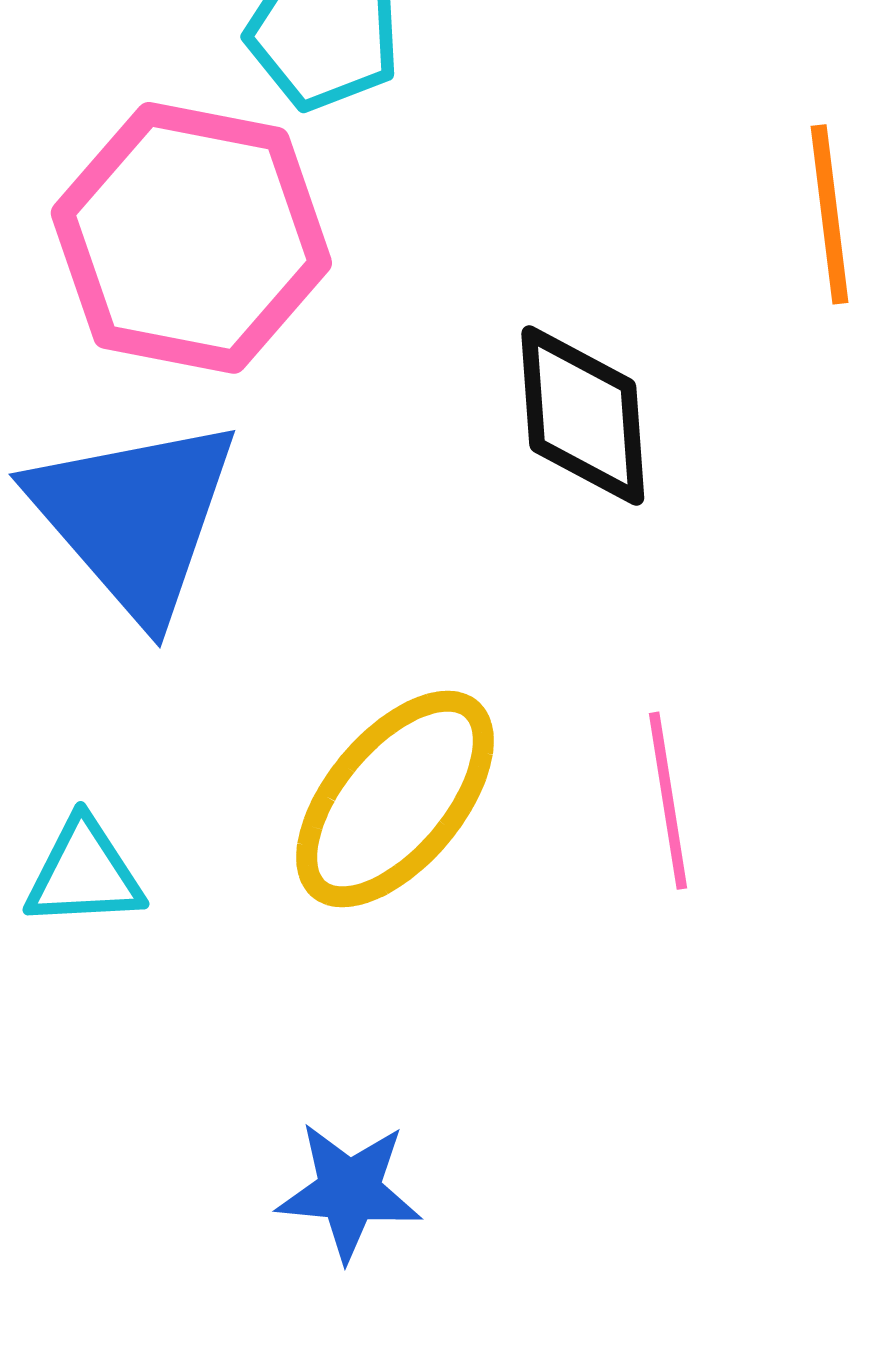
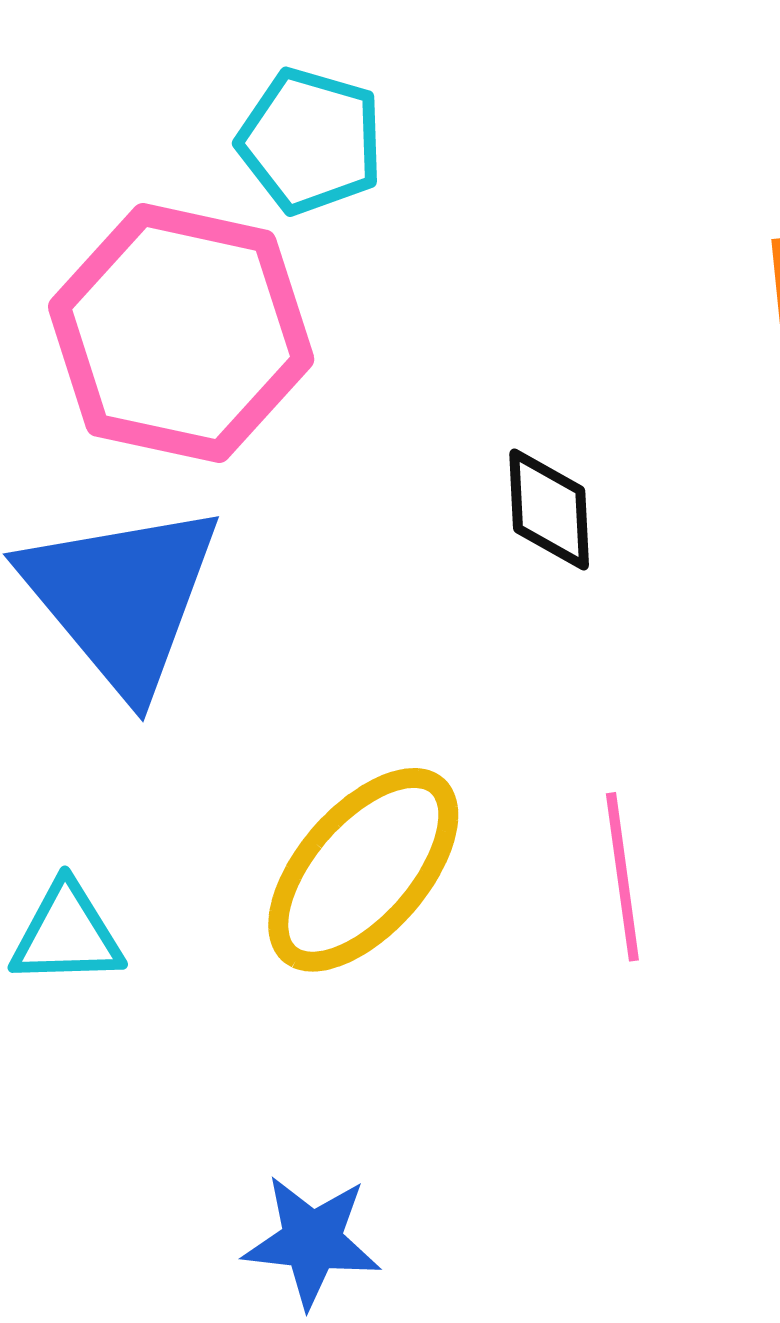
black diamond: (583, 416) -> (549, 509), size x0.7

